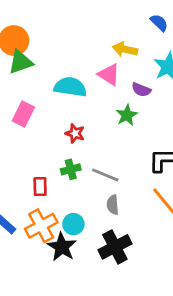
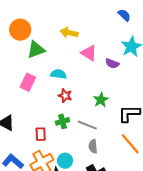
yellow arrow: (125, 49) -> (69, 33), moved
green triangle: (21, 62) -> (36, 50), moved
cyan semicircle: (70, 87) -> (58, 74), moved, size x0.7
green star: (127, 115) -> (101, 100), moved

